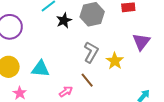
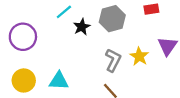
yellow star: (115, 61) -> (139, 56), moved

